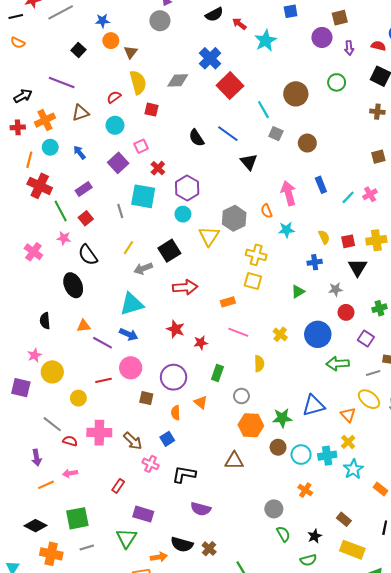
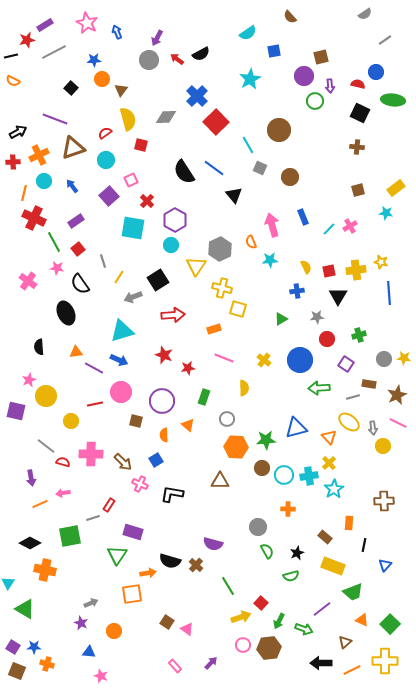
red arrow: (239, 24) -> (177, 59), moved
green circle: (337, 82) -> (315, 101), moved
brown triangle: (80, 113) -> (73, 148), size x1.4
black semicircle: (197, 138) -> (184, 172), size x1.4
gray line: (120, 211) -> (103, 261), moved
yellow cross: (256, 255) -> (222, 288), moved
orange rectangle: (380, 489) -> (349, 523), moved, turned 56
orange cross: (305, 490) -> (288, 509), turned -32
purple semicircle: (201, 509) -> (213, 544), moved
gray line: (87, 548) -> (93, 518), moved

